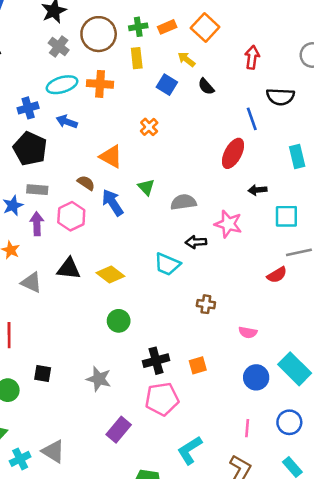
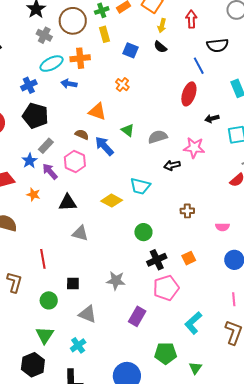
yellow arrow: (186, 59) -> (162, 26), moved, turned -104
blue arrow: (67, 122) -> (69, 84), moved
gray rectangle: (37, 190) -> (46, 146), turned -42
purple arrow: (37, 224) -> (50, 171), turned -30
cyan trapezoid: (167, 264) -> (140, 186), moved
black triangle: (69, 269) -> (68, 203), moved
gray triangle: (31, 282) -> (80, 233), moved
green circle: (119, 321) -> (143, 232), moved
gray triangle: (53, 451) -> (88, 314), moved
cyan cross: (20, 459) -> (78, 345), moved

